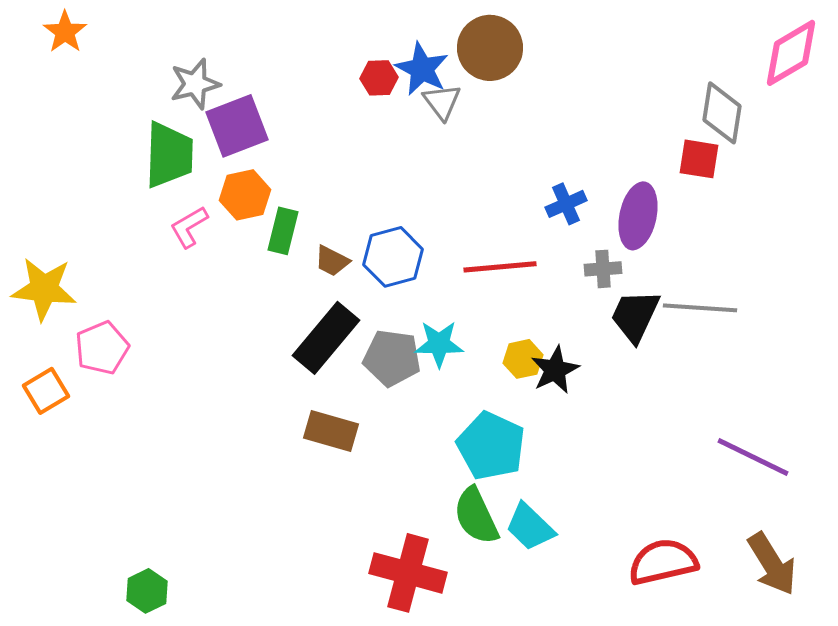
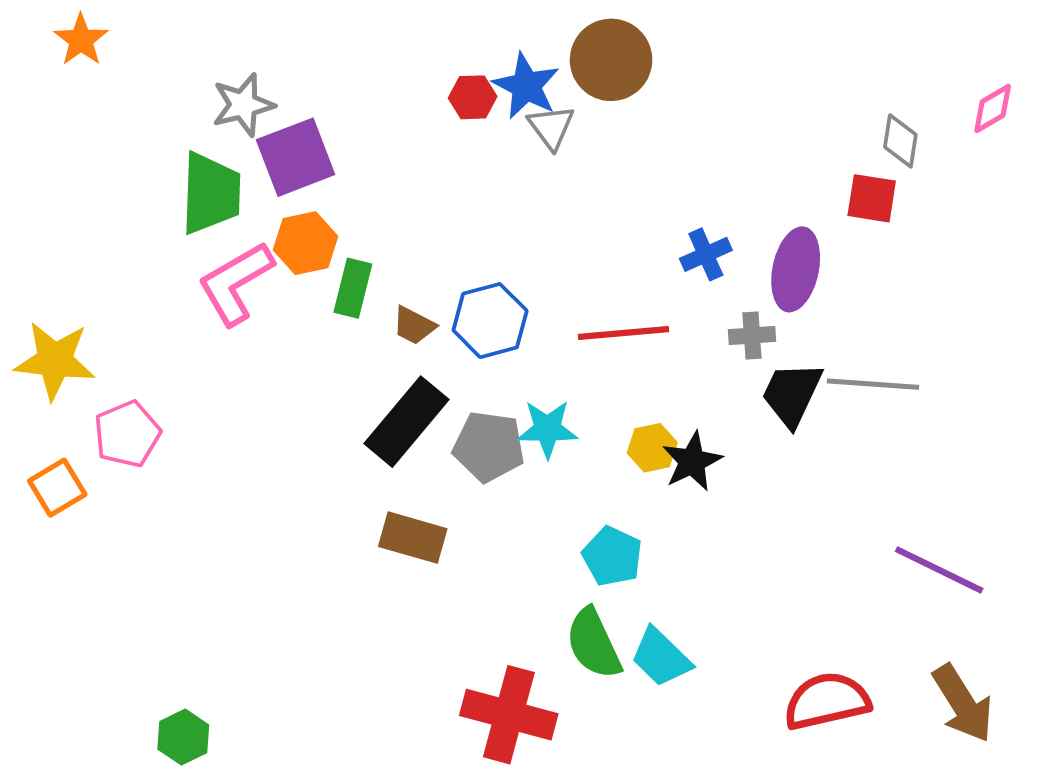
pink diamond: (791, 53) -> (993, 109), moved, size x0.6
gray diamond: (722, 113) -> (900, 141), size x0.7
pink L-shape: (189, 227) -> (236, 283), size x1.6
cyan pentagon: (491, 446) -> (612, 556), size x0.7

